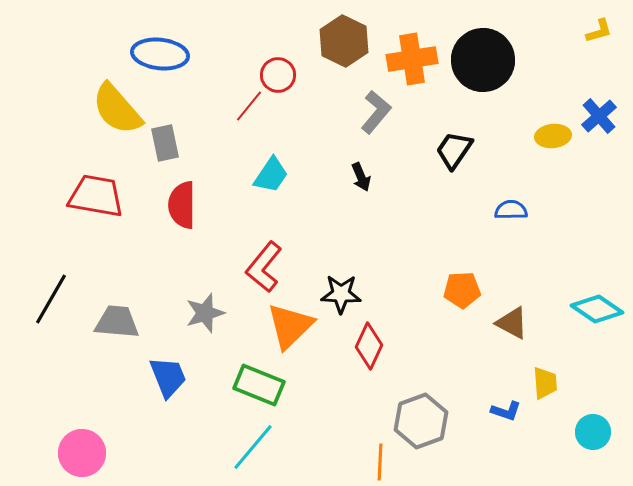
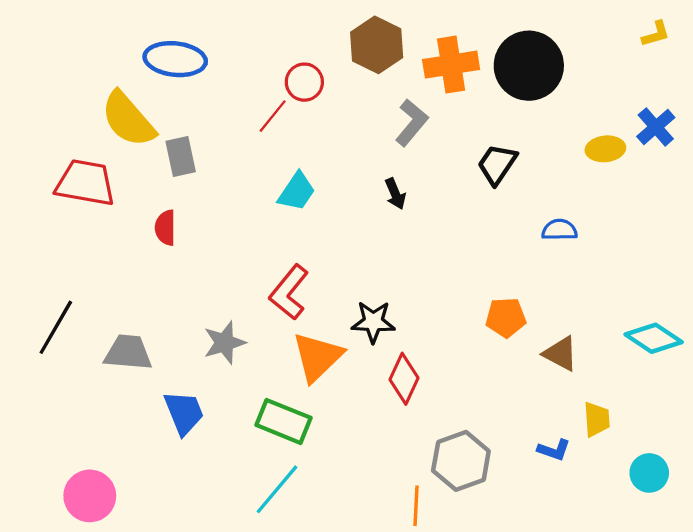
red trapezoid: (96, 196) -> (85, 183), moved
red semicircle: (182, 205) -> (165, 228), moved, size x0.7

